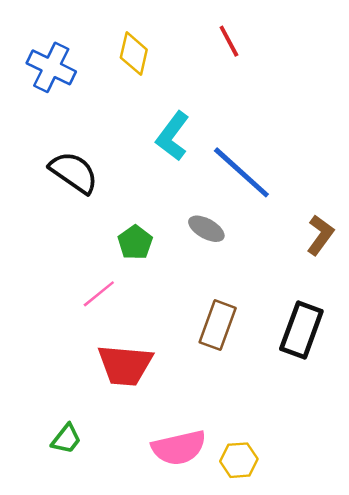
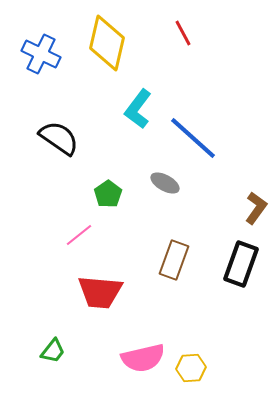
yellow diamond: (134, 54) -> (107, 43), size x1.6
brown L-shape: (320, 235) -> (256, 208), moved

